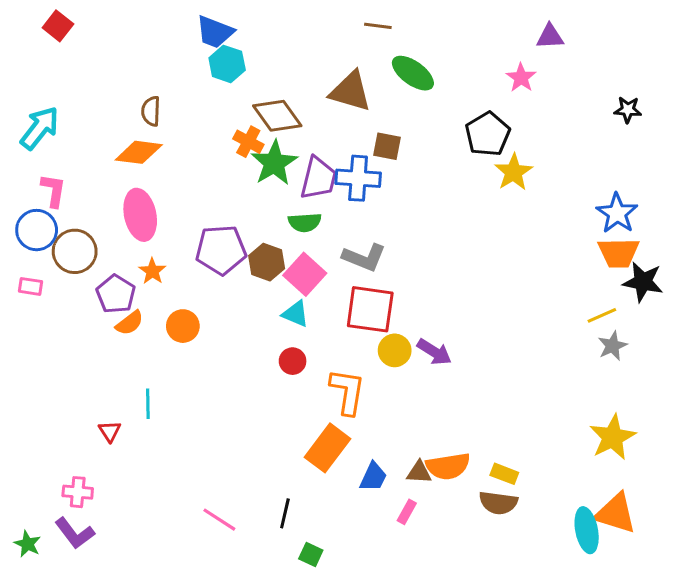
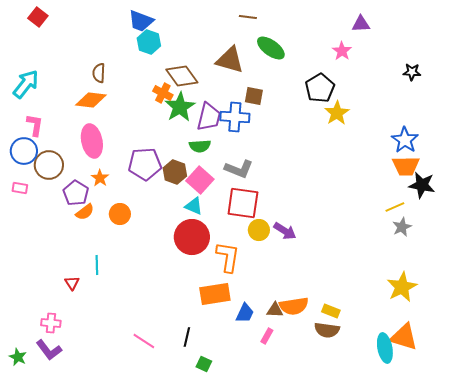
red circle: (293, 361) -> (192, 237), size x2.0
orange rectangle: (328, 448) -> (215, 294), turned 44

